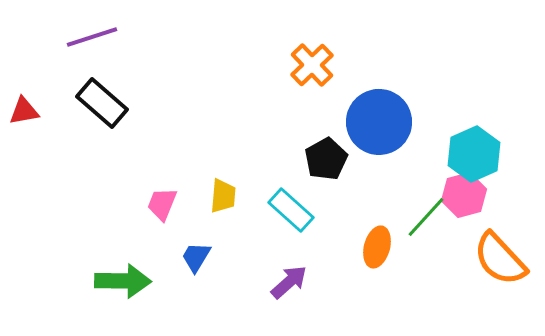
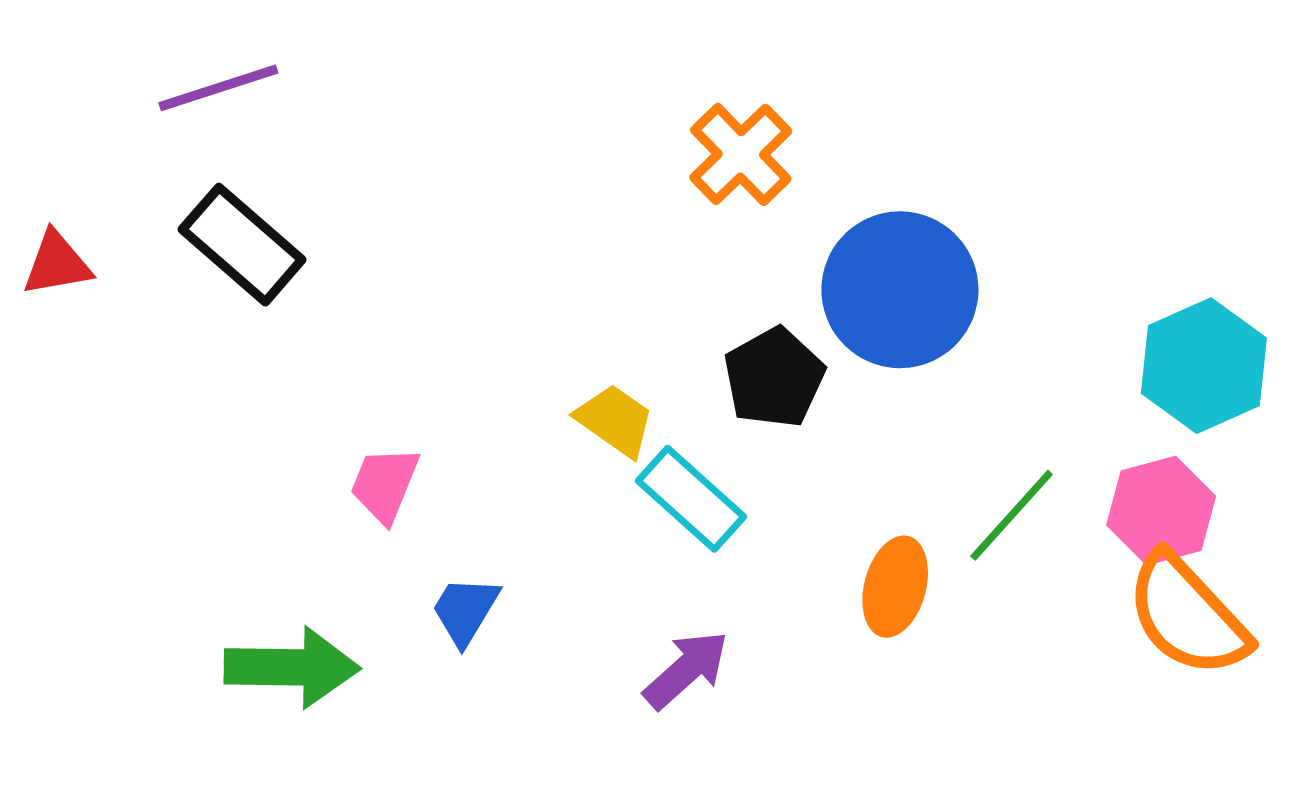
cyan hexagon: (474, 154) -> (1204, 366), moved
pink hexagon: (464, 195) -> (1161, 511), moved
yellow trapezoid: (223, 196) -> (615, 420), moved, turned -60

